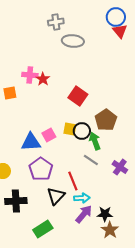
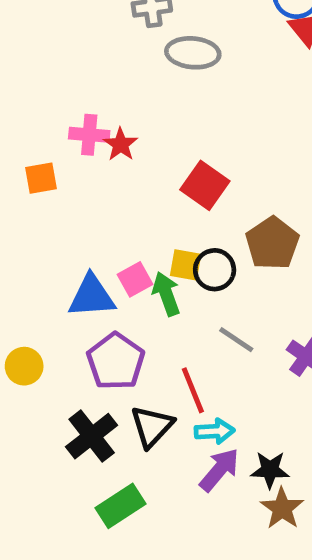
green arrow: (95, 141) -> (166, 294), moved
black cross: (16, 201) -> (92, 436), moved, turned -35

